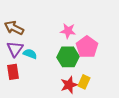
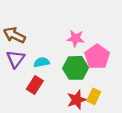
cyan semicircle: (30, 54) -> (42, 62), moved, turned -32
red rectangle: (13, 72) -> (35, 85), moved, turned 42

